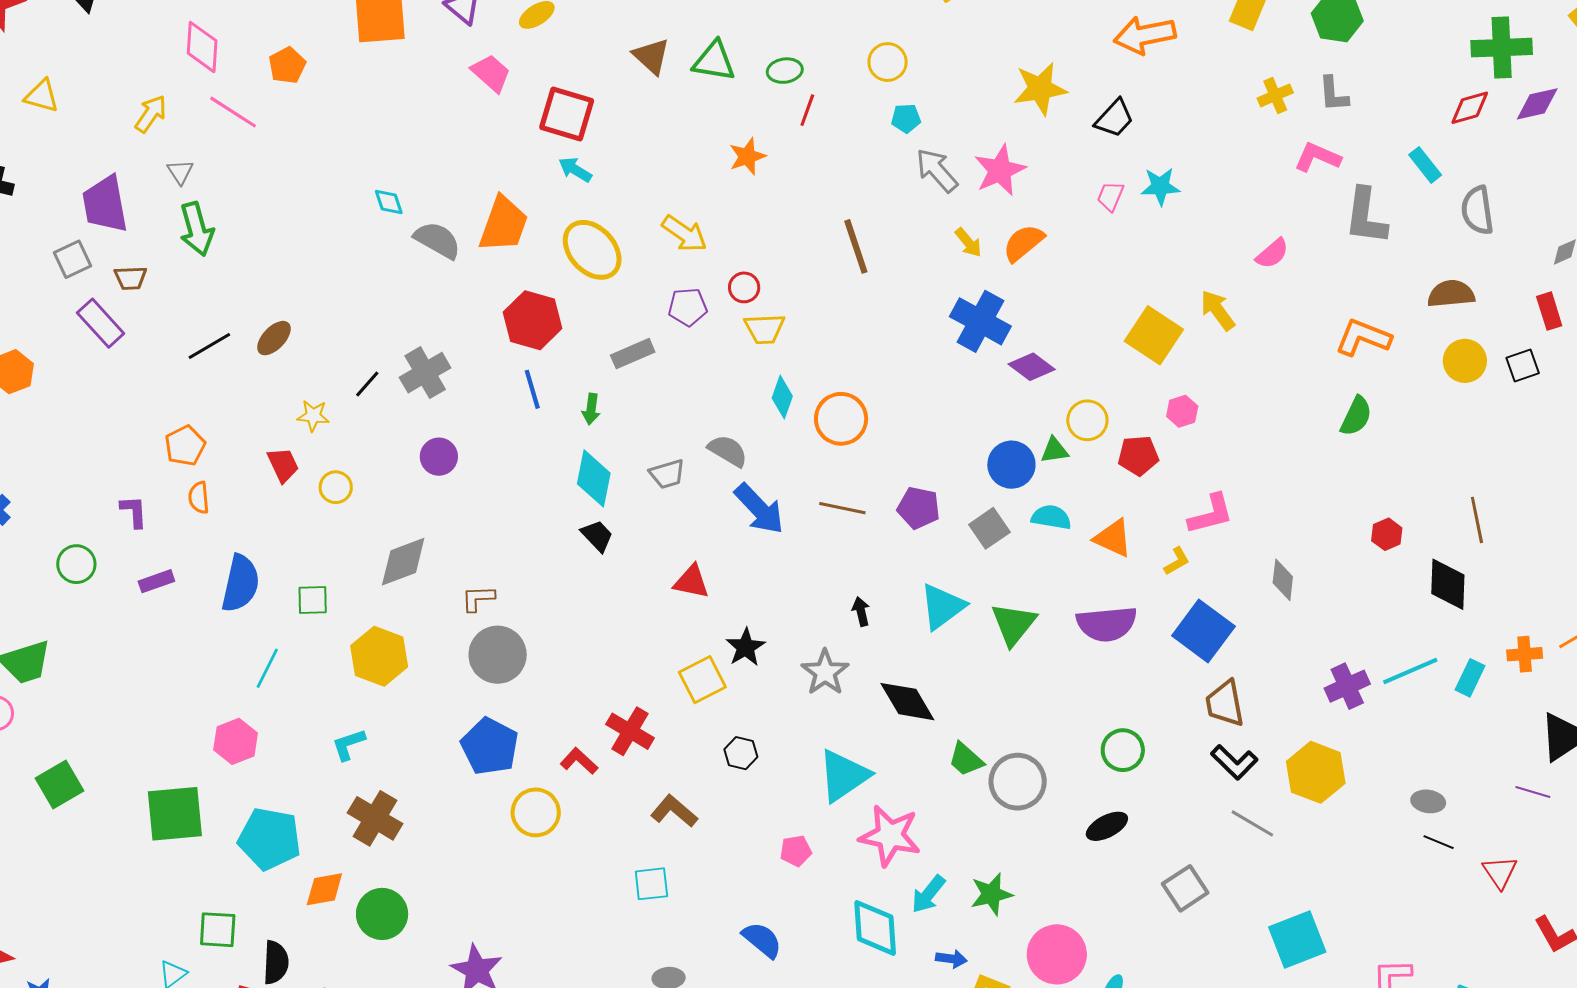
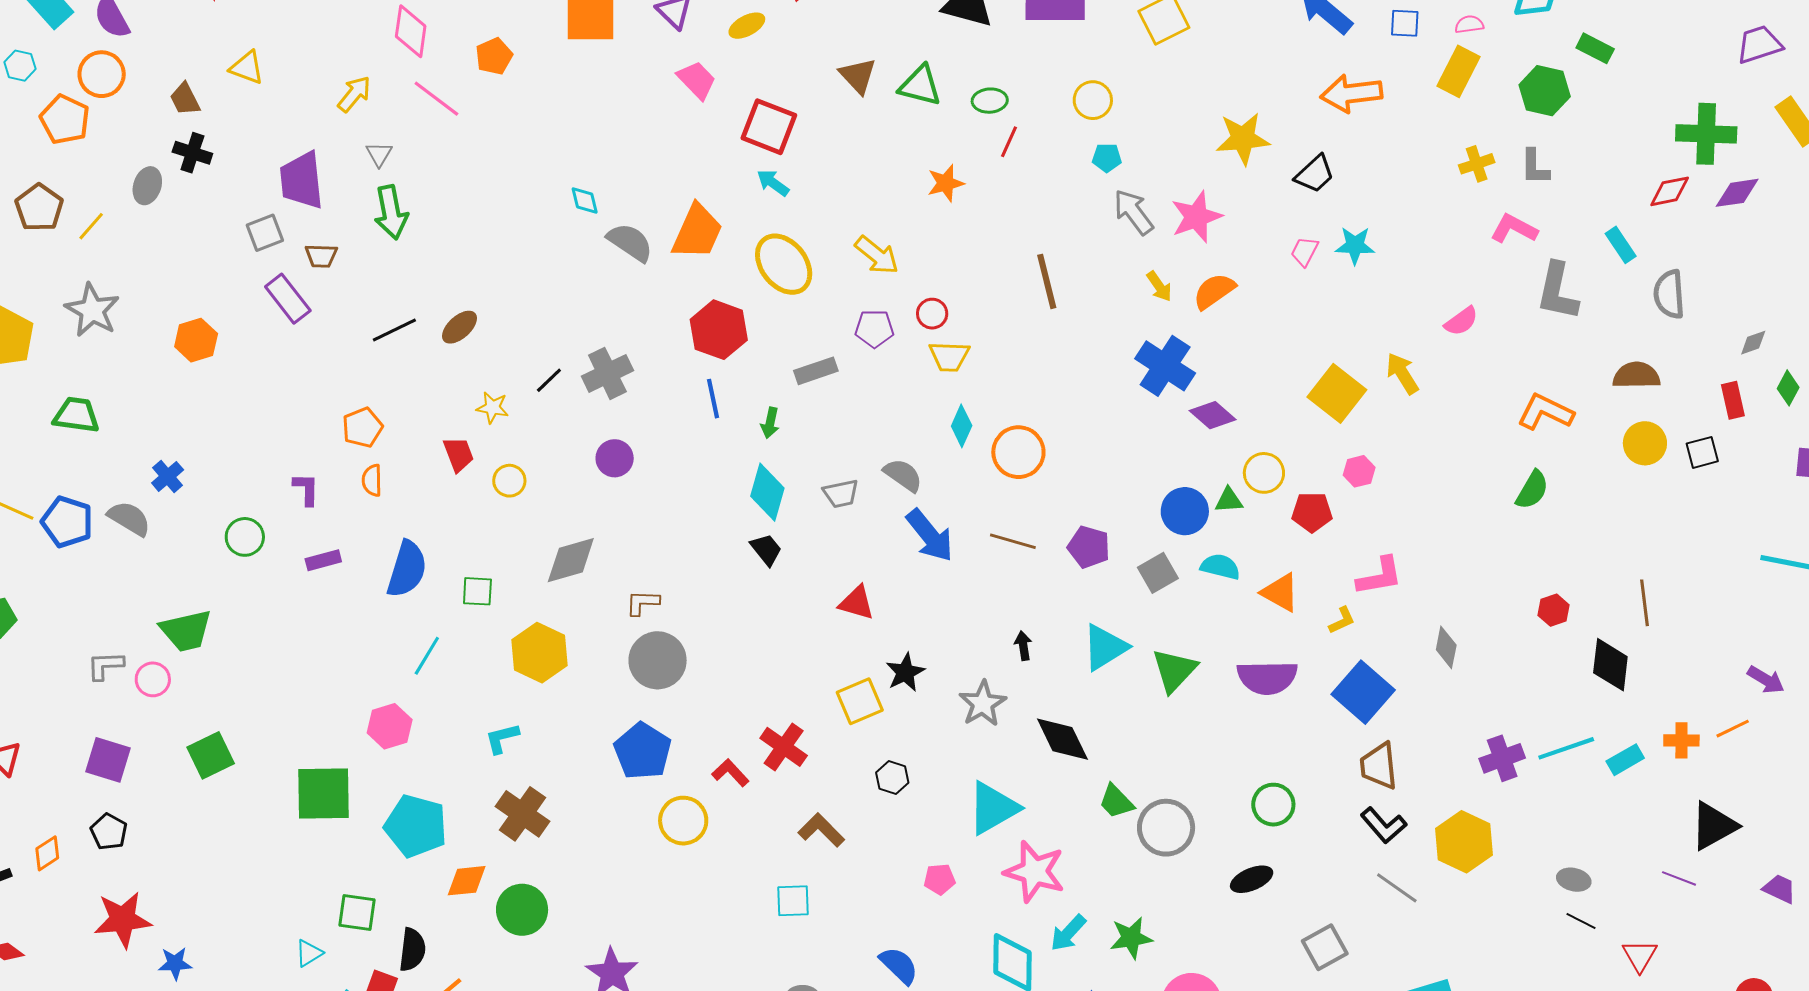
cyan rectangle: (1470, 678) -> (1625, 760), turned 30

